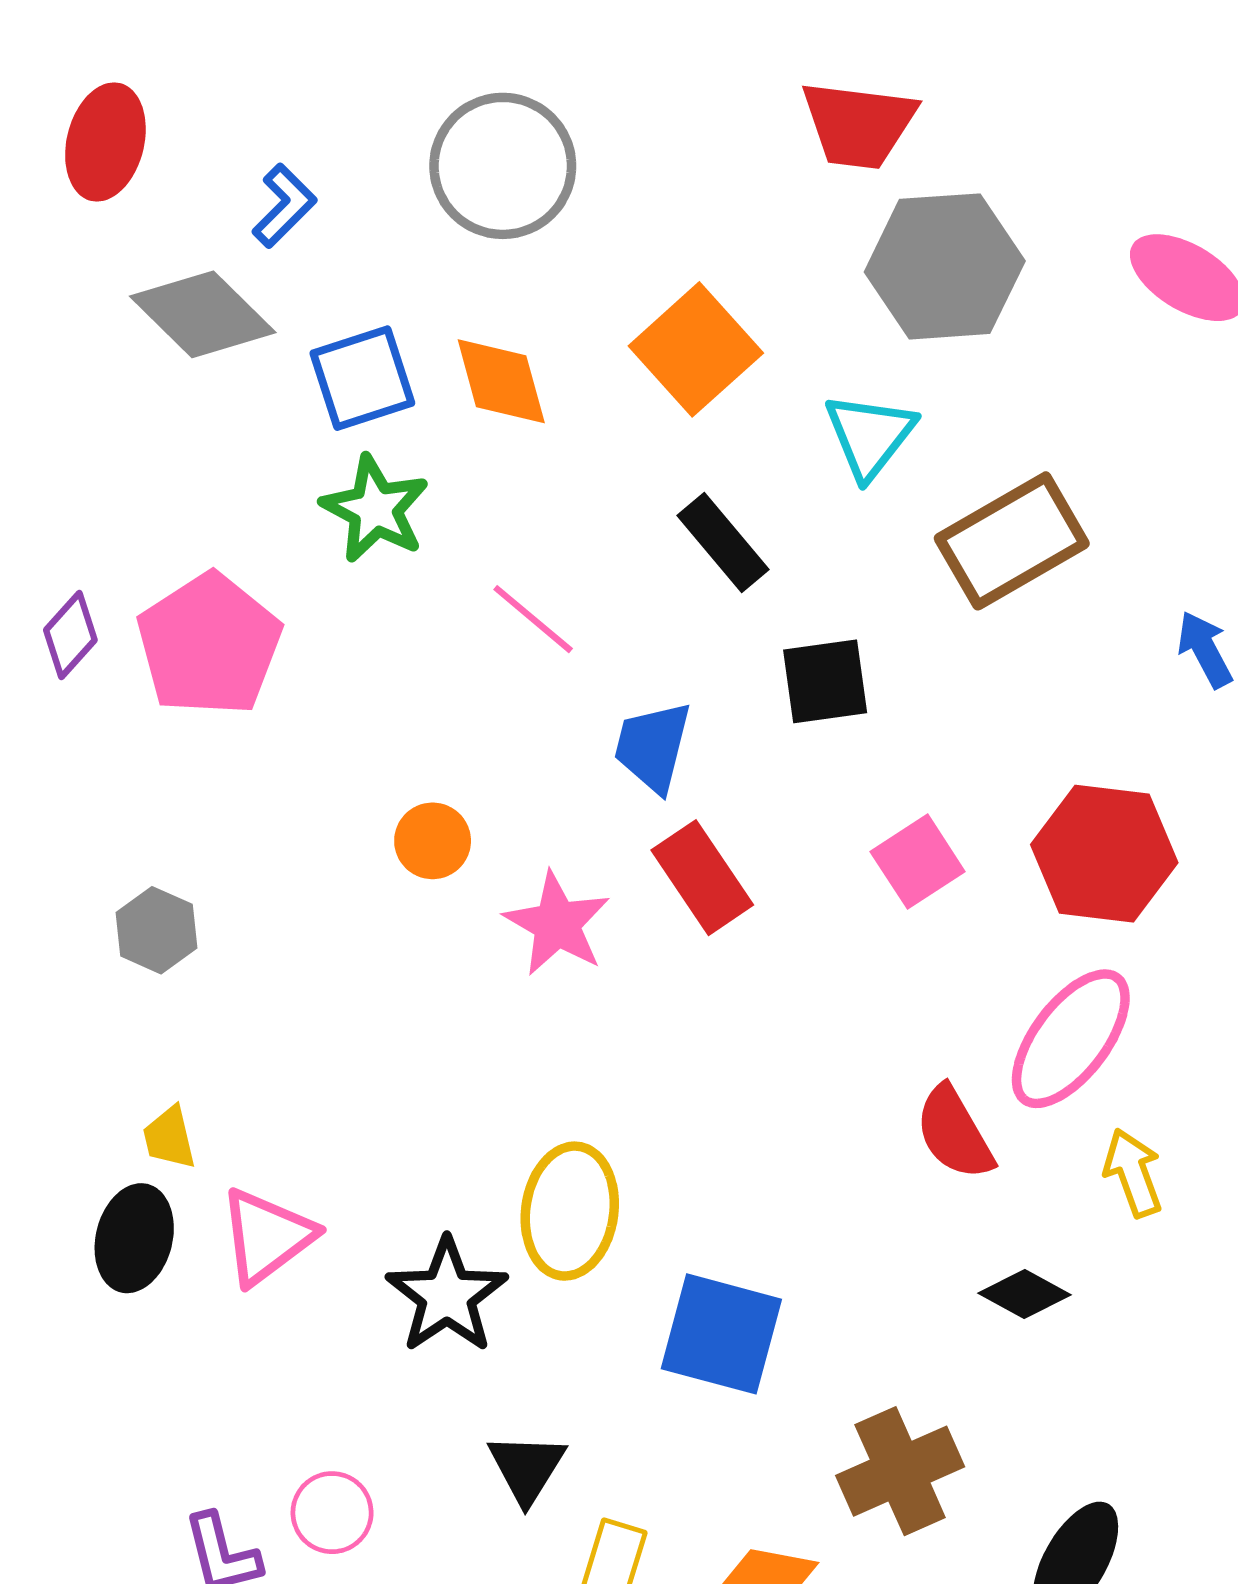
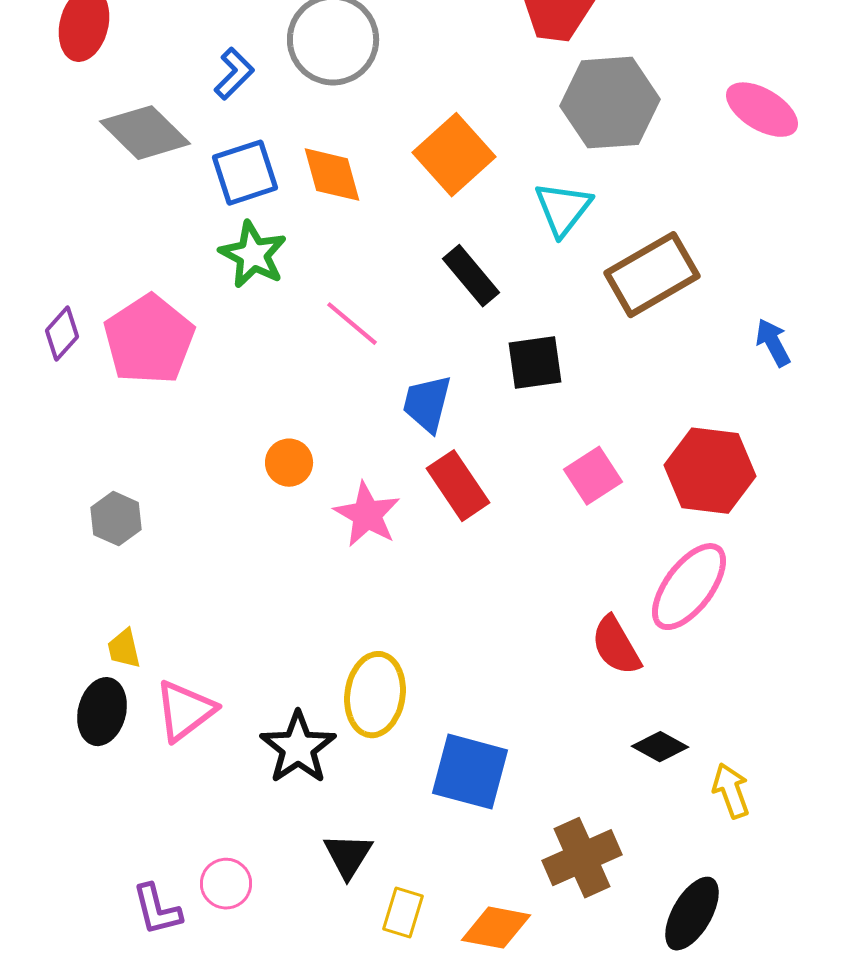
blue L-shape: (284, 206) -> (234, 74), moved
yellow arrow: (1133, 1173) -> (731, 791), moved

